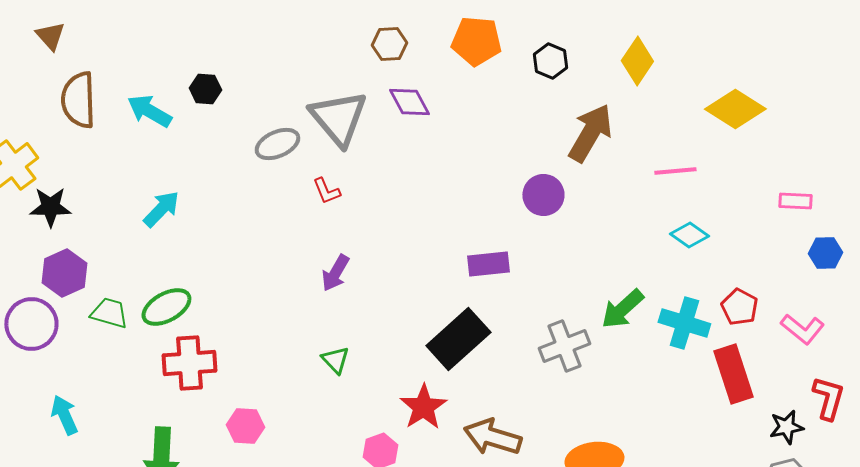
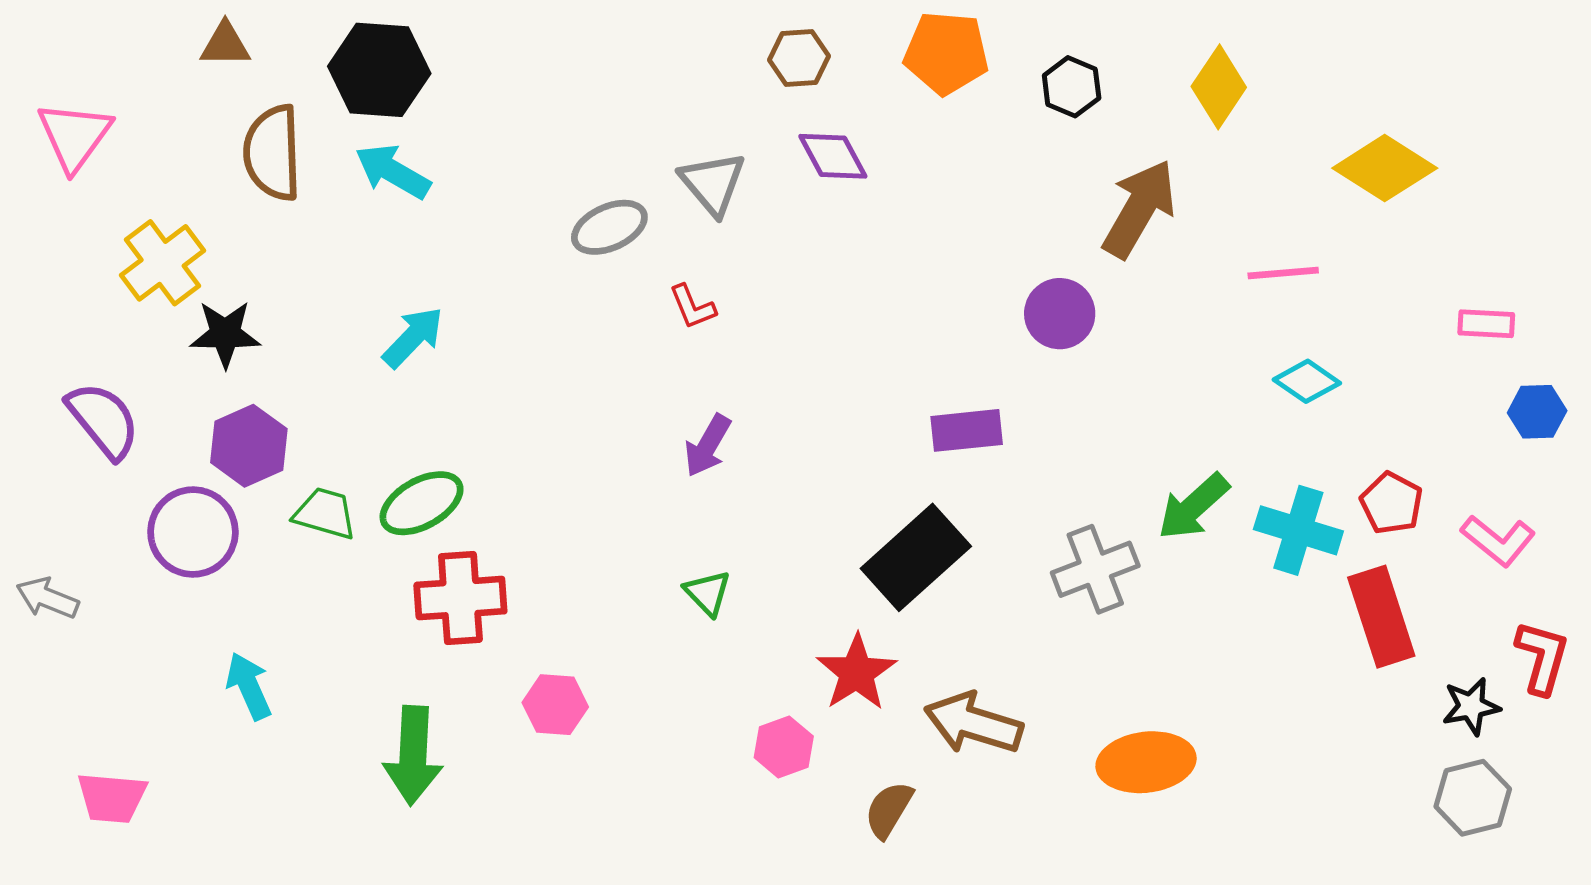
brown triangle: (50, 36) -> (225, 44), turned -48
black hexagon: (205, 89) -> (379, 70), moved, size x1.8
gray triangle: (338, 118) -> (713, 183), size x0.7

